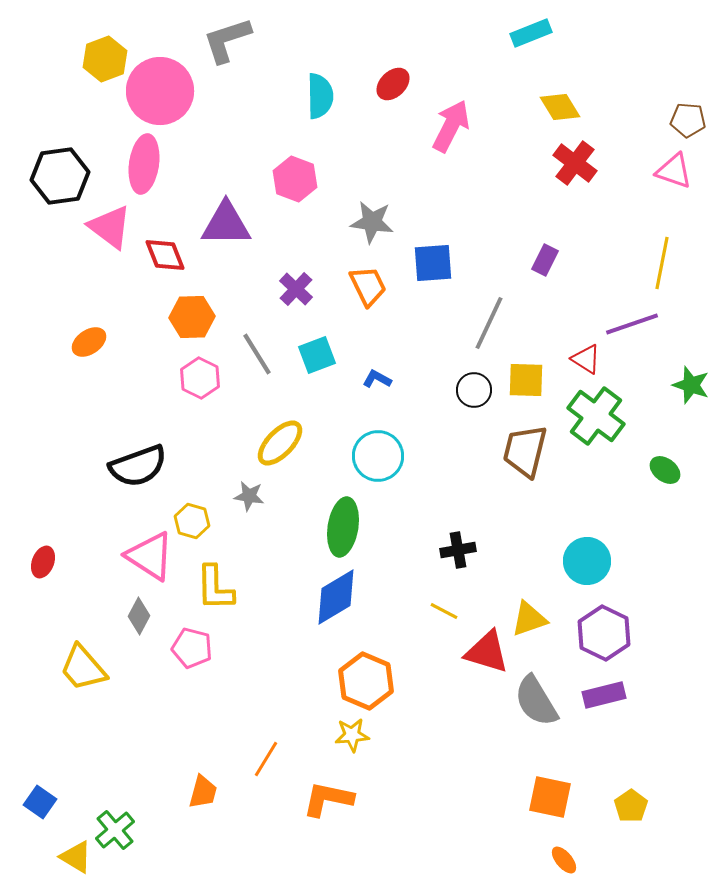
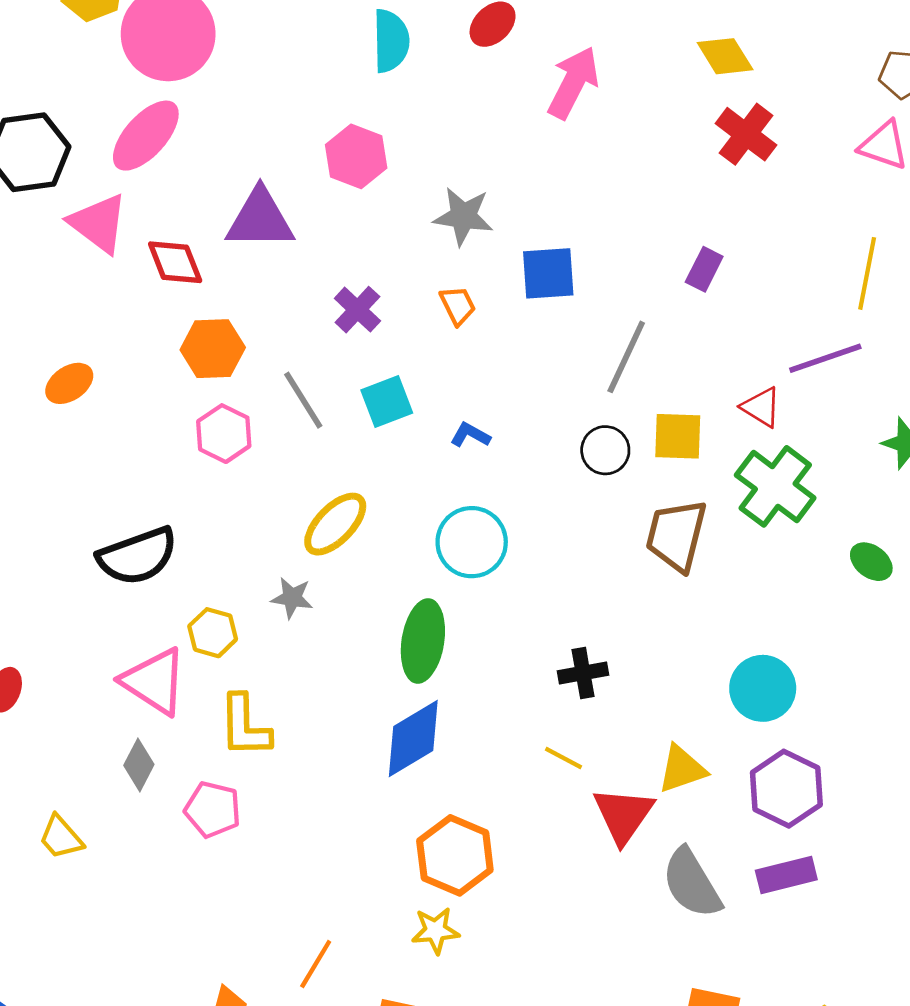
pink ellipse: (144, 164) -> (146, 136), turned 34
orange trapezoid: (368, 286) -> (458, 305), size x0.7
red triangle: (487, 652) -> (623, 815), turned 48
yellow trapezoid: (83, 668) -> (61, 837), size x0.7

